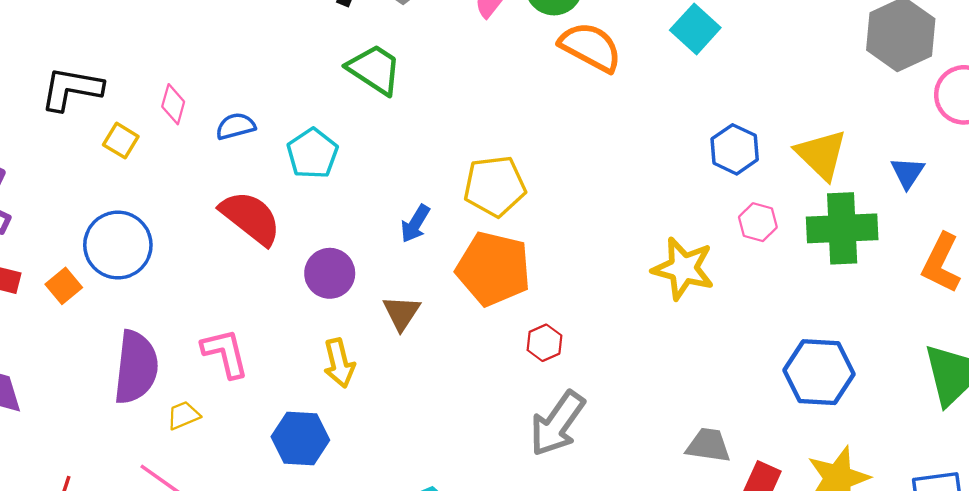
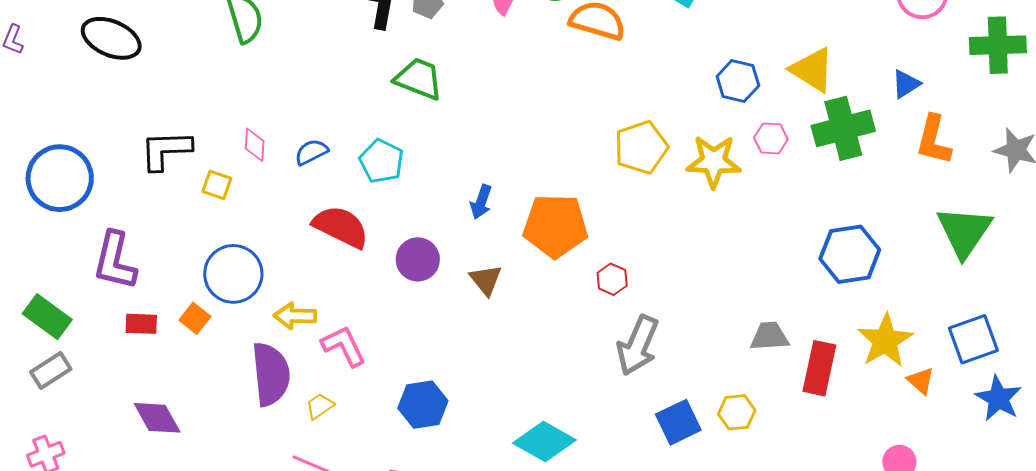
blue triangle: (907, 173) -> (906, 84), moved, turned 36
yellow pentagon: (495, 186) -> (641, 147), moved
yellow star: (683, 269) -> (714, 161), moved
yellow arrow: (339, 363) -> (295, 316), moved, turned 117

